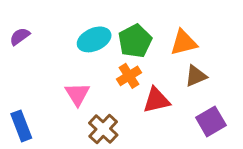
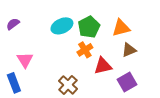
pink triangle: (77, 94) -> (25, 60), moved
purple square: (211, 121) -> (127, 82), moved

